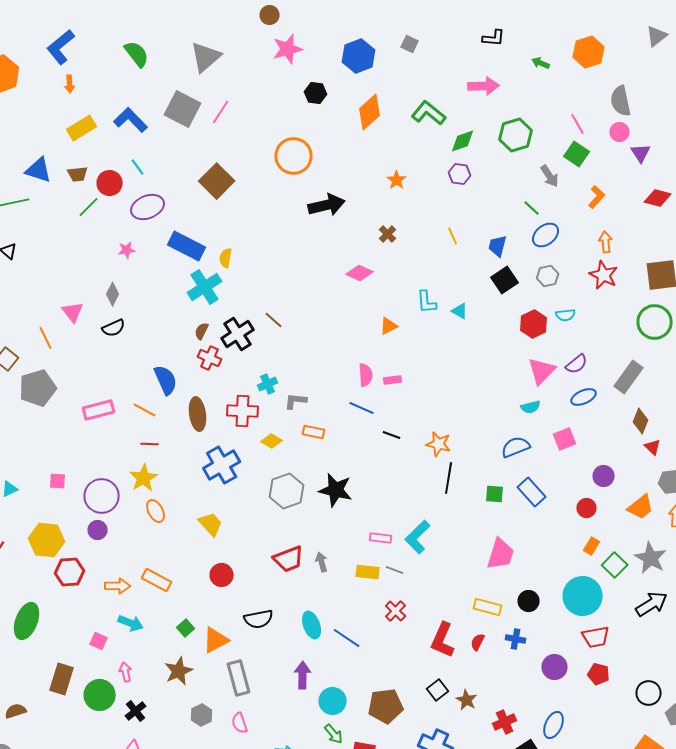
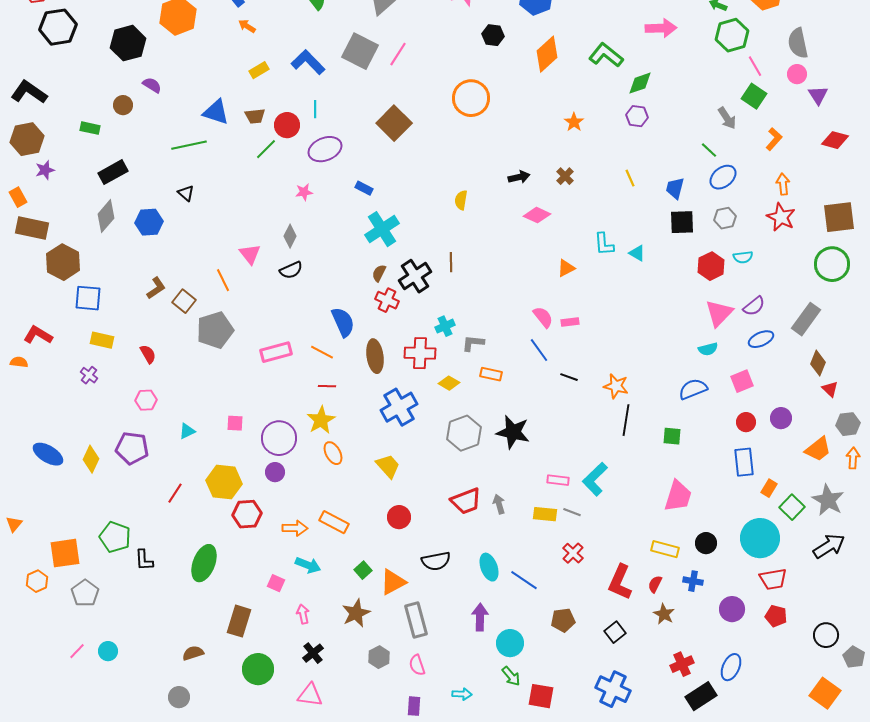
orange arrow: (70, 84) -> (247, 26), turned 126
yellow rectangle: (82, 128) -> (259, 70), size x0.7
green hexagon: (516, 135) -> (732, 35), moved
cyan line: (138, 167) -> (315, 109), turned 36
black arrow: (327, 205) -> (519, 177), moved, size x0.6
blue rectangle: (187, 246) -> (364, 188), size x0.5
yellow semicircle: (226, 258) -> (461, 200), moved
black square: (505, 280) -> (682, 222), turned 32
brown line: (274, 320) -> (451, 262), turned 48
pink semicircle: (366, 375) -> (543, 317), turned -35
blue line: (362, 408) -> (539, 350), turned 30
blue rectangle: (532, 492) -> (744, 462), moved, turned 36
red circle: (587, 508) -> (746, 422), moved
green circle: (100, 695) -> (258, 669), moved
brown star: (467, 700) -> (664, 614), moved
brown pentagon: (386, 706) -> (563, 620), moved, size x0.7

